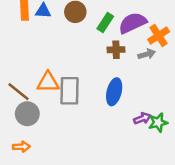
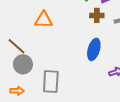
orange triangle: (48, 82) -> (44, 20), moved
gray rectangle: (69, 91) -> (51, 82), moved

